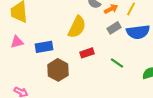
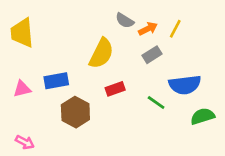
blue semicircle: (138, 32) -> (185, 85), moved
pink triangle: (17, 42) -> (22, 89), moved

